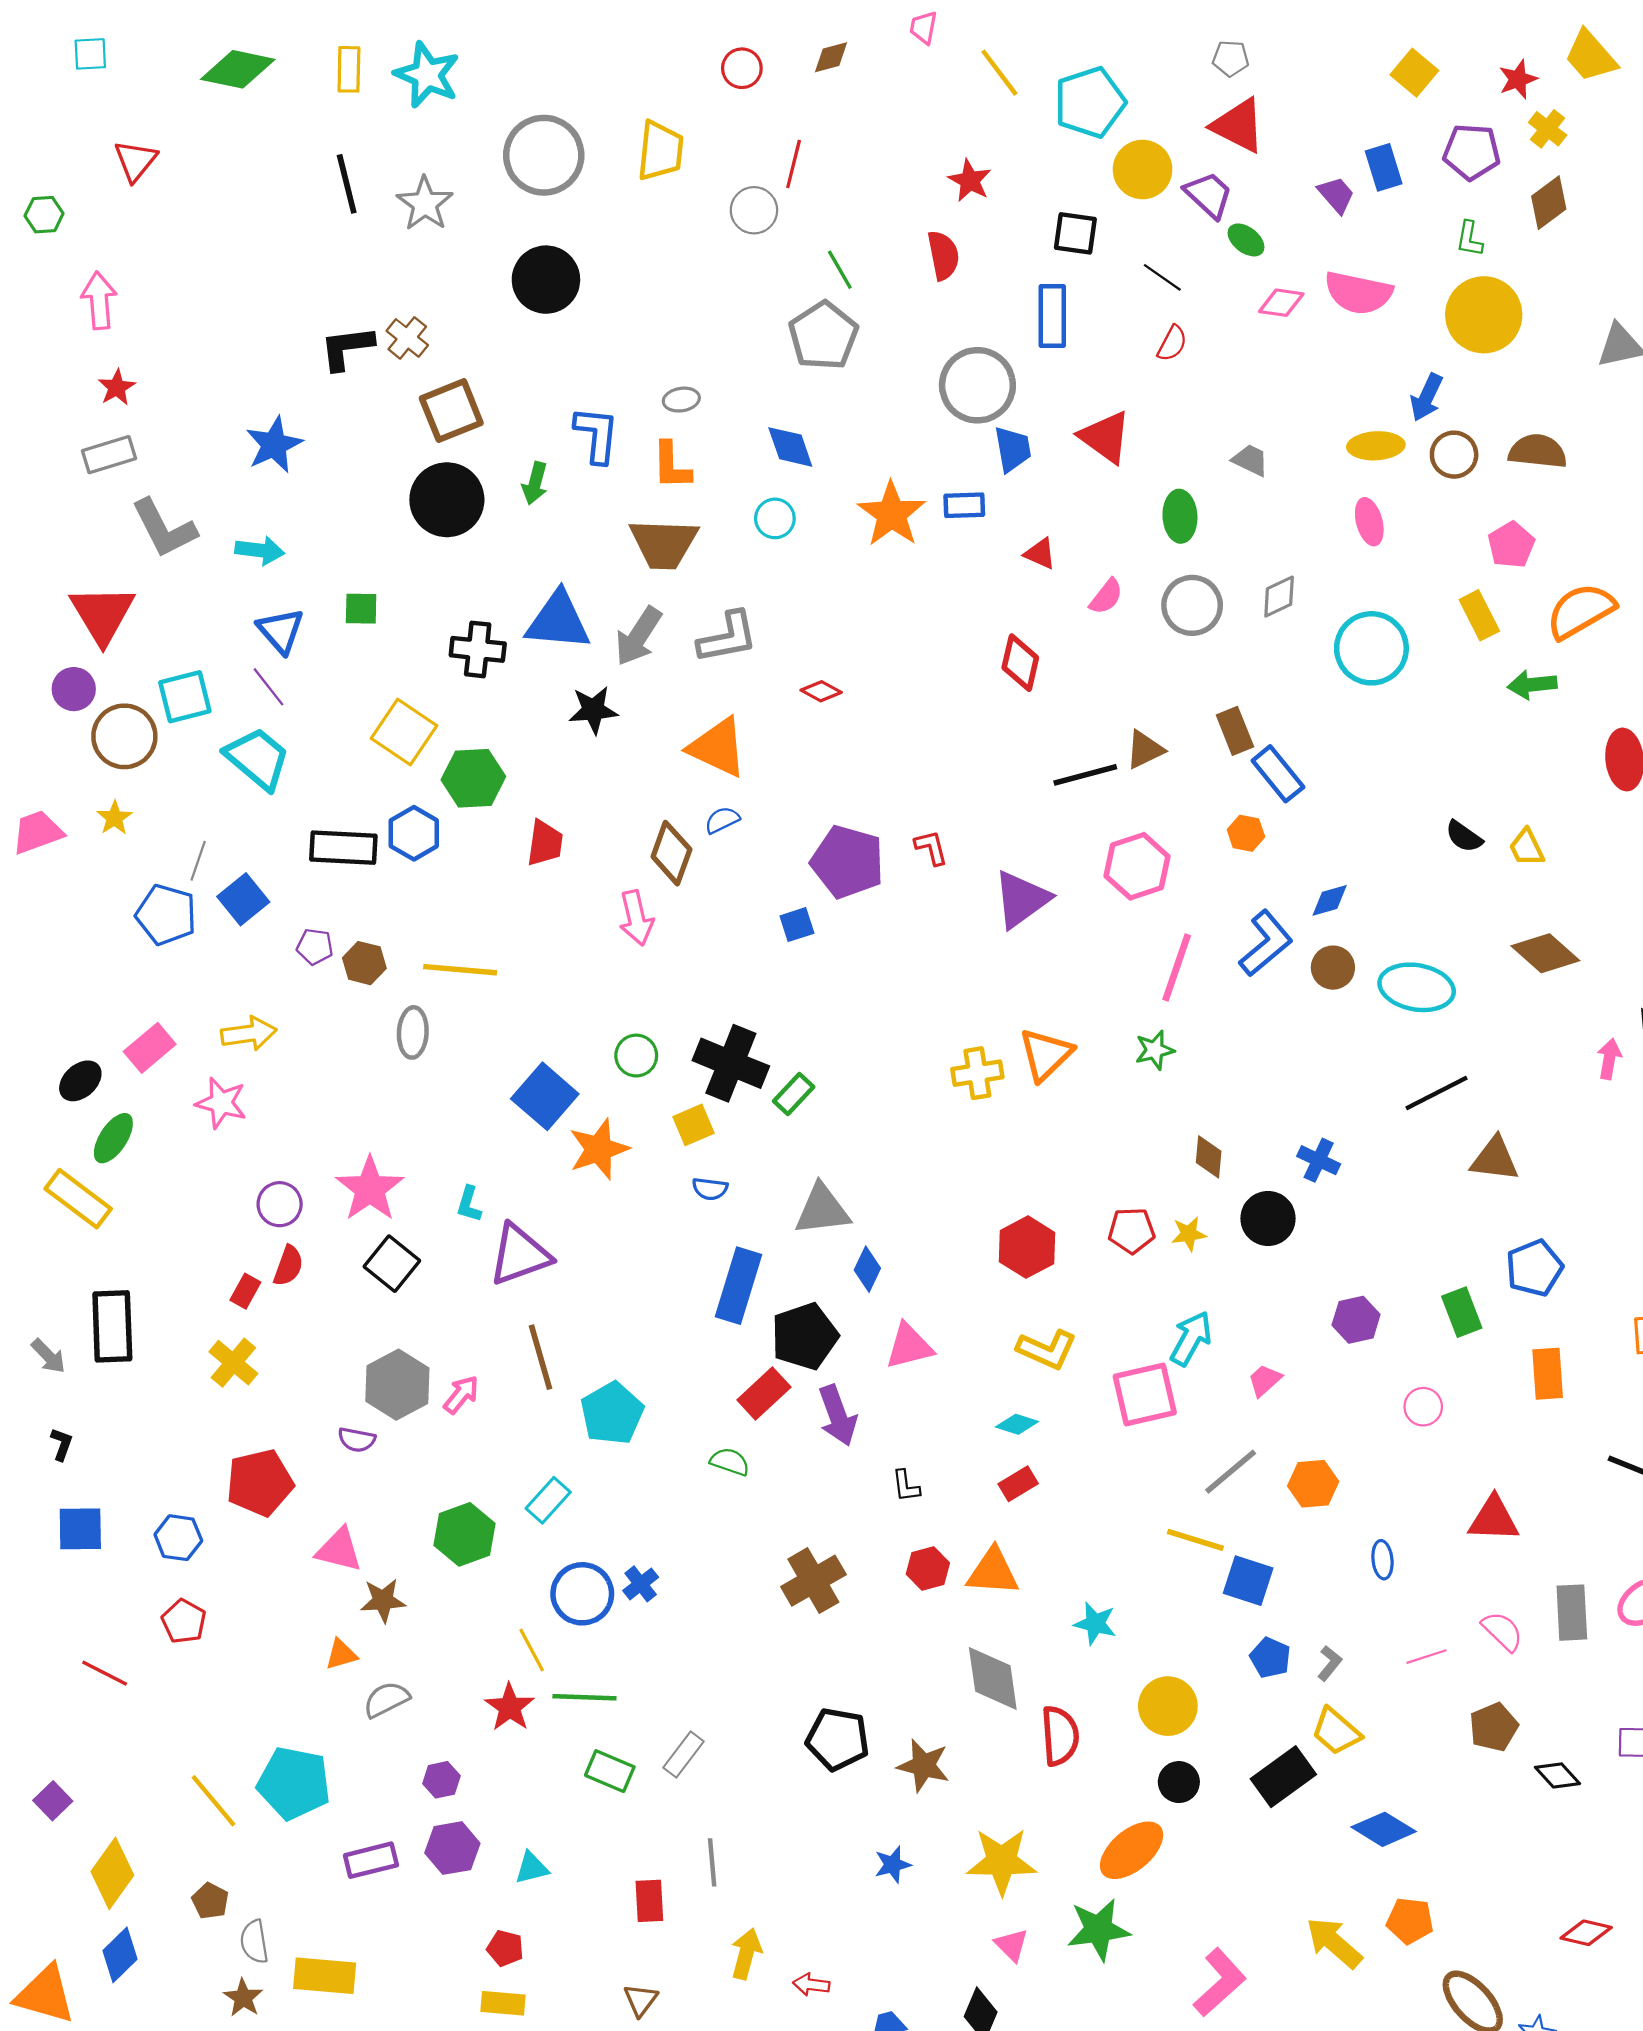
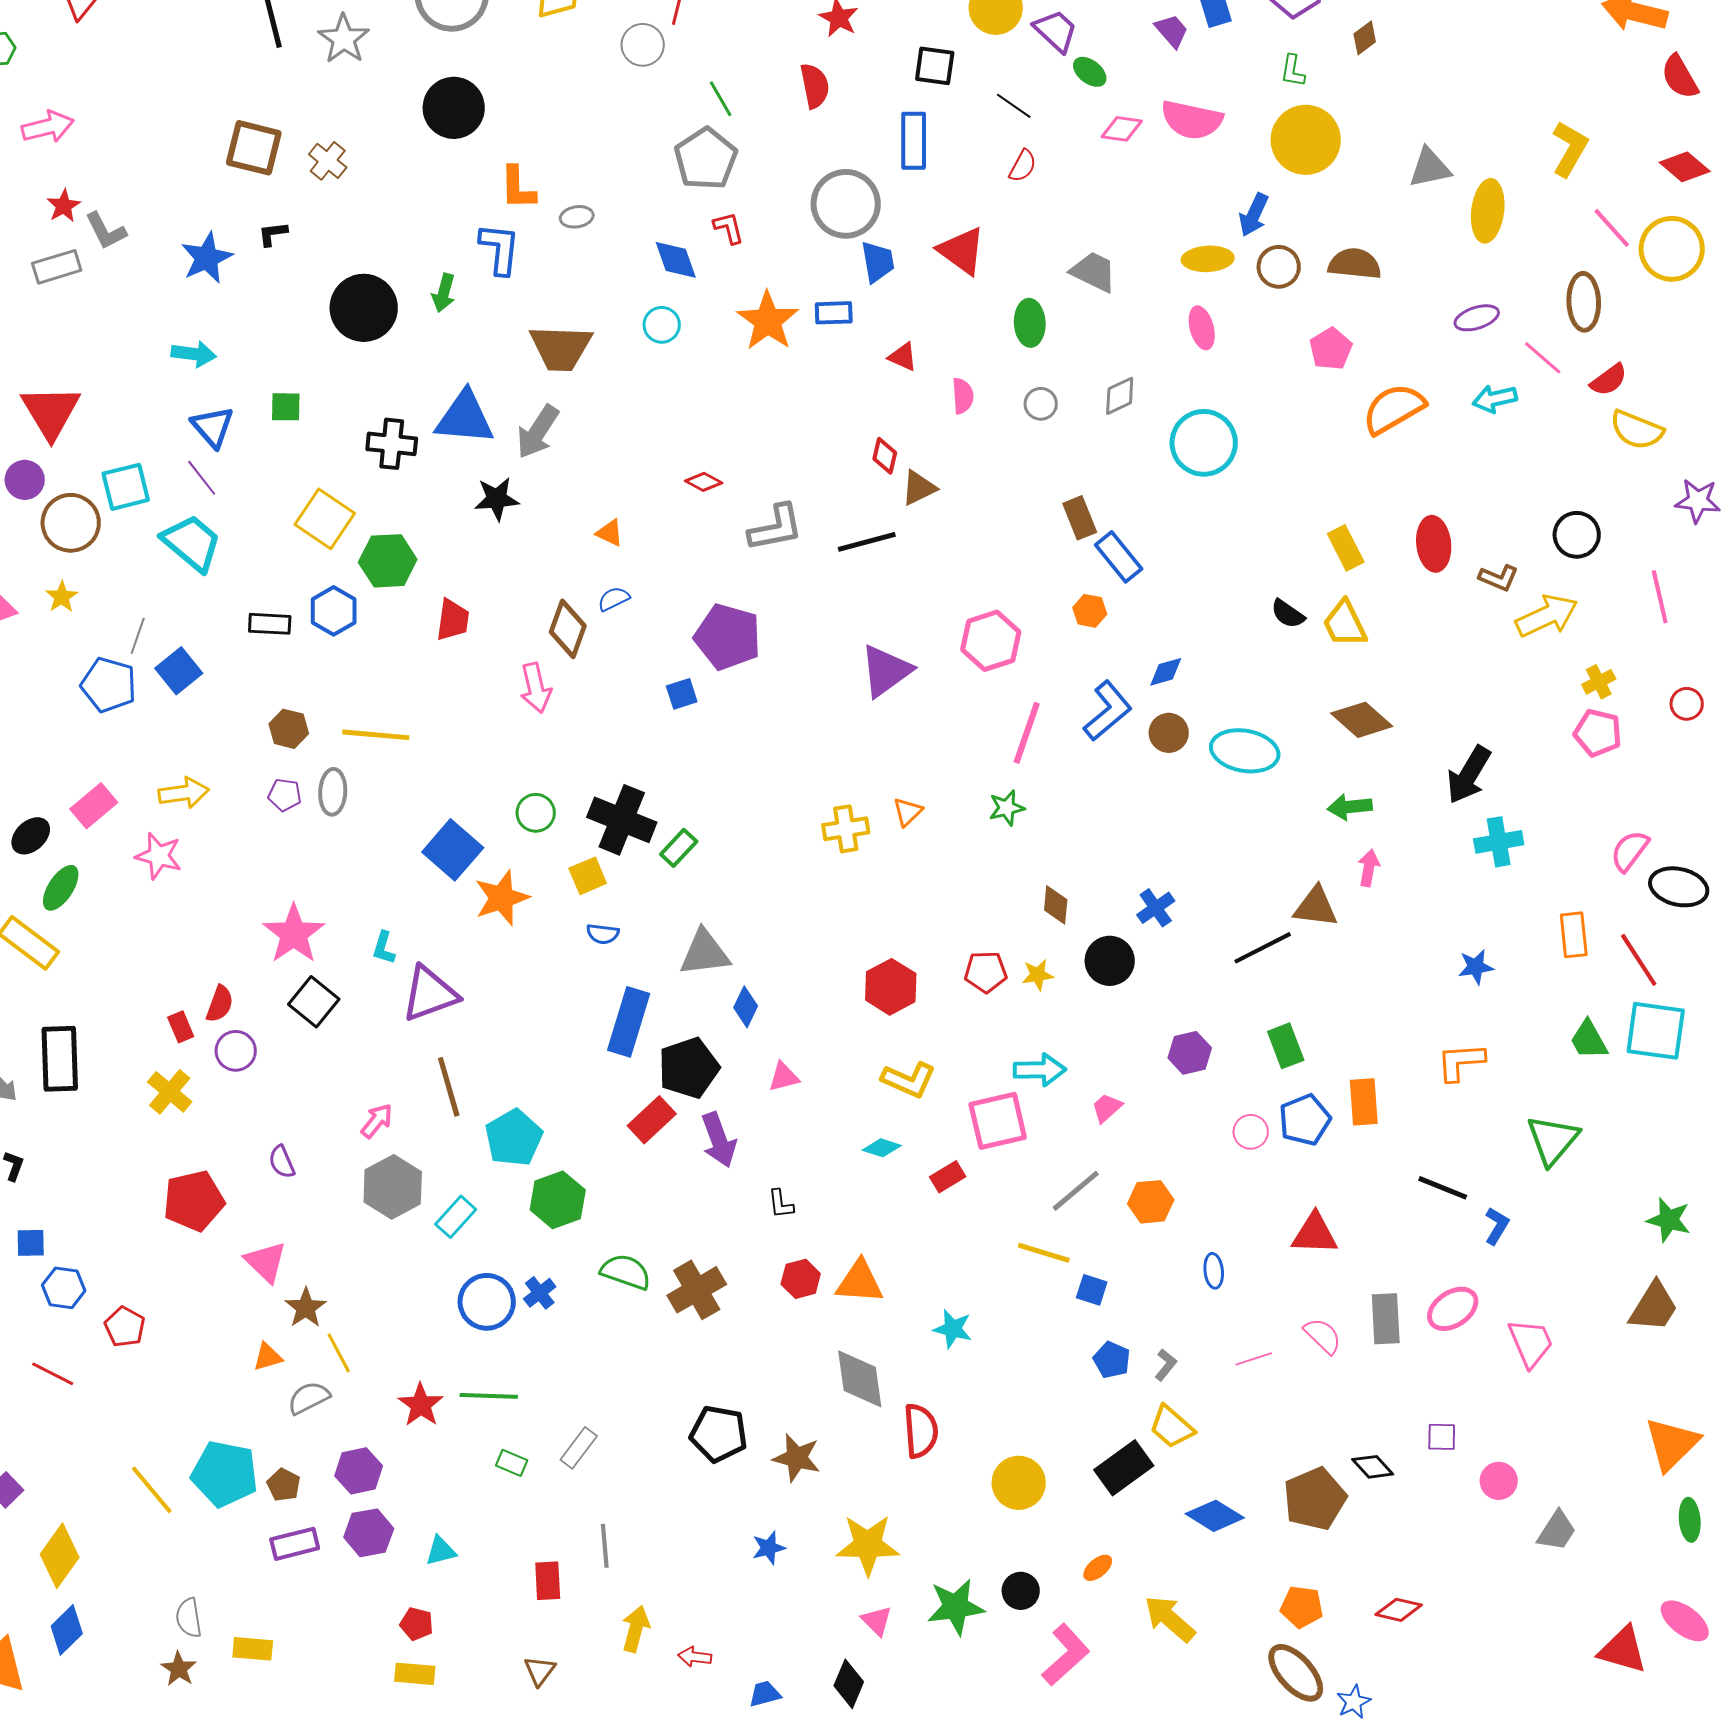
brown diamond: (1549, 203) -> (1365, 38), size x0.7
pink arrow: (99, 300) -> (48, 127), turned 81
black L-shape: (347, 348) -> (273, 234), moved, size x0.6
brown square: (451, 411) -> (254, 148), moved, turned 36
gray trapezoid: (1250, 460) -> (1094, 272), size x1.4
orange L-shape: (671, 466) -> (518, 188), moved
gray L-shape: (164, 528) -> (106, 231), moved, size x0.7
pink semicircle: (1106, 597) -> (963, 396), turned -42
gray circle: (1192, 605) -> (1041, 404), size x0.6
yellow rectangle: (1479, 615) -> (1346, 548), moved
gray L-shape: (728, 637) -> (776, 528), moved
red diamond: (1020, 663) -> (885, 456), size x0.7
green arrow: (1532, 685) -> (1350, 807), moved
orange triangle: (718, 747) -> (610, 533), size x0.5
brown triangle: (1145, 750) -> (919, 488), moved
black line: (1085, 775) -> (867, 542), moved
black rectangle: (343, 848) -> (270, 624), size x0.7
red L-shape: (931, 848) -> (729, 228), moved
yellow trapezoid: (1527, 848) -> (1345, 624), size x1.4
purple pentagon: (315, 947) -> (285, 795), moved
orange triangle: (1046, 1054) -> (908, 812), size x0.6
pink arrow: (1609, 1059) -> (1369, 868), moved
black line: (1436, 1093) -> (1263, 948), moved
blue cross: (1319, 1160) -> (1156, 908), turned 30
purple circle: (280, 1204) -> (236, 1051), moved
blue pentagon: (1534, 1268) -> (1305, 1120), moved
red rectangle: (245, 1291) -> (181, 1027), turned -52
cyan arrow: (1191, 1338) -> (1040, 1070), turned 60
pink triangle: (909, 1346) -> (784, 1077), size x0.7
gray hexagon: (397, 1385) -> (393, 1187), moved
purple semicircle: (357, 1440) -> (282, 1162), turned 56
green semicircle: (730, 1462) -> (626, 1272), moved, size x1.4
red rectangle: (1018, 1484) -> (948, 1177), moved
blue square: (80, 1529) -> (31, 1243), size x0.7
green hexagon: (464, 1534) -> (558, 1200), moved
blue hexagon: (178, 1538) -> (64, 1288), moved
pink triangle: (339, 1550) -> (266, 1262), turned 30
blue square: (1248, 1581) -> (1092, 1290), size x0.7
brown star: (383, 1600) -> (306, 1308), turned -30
yellow line: (532, 1650) -> (339, 1353), moved
yellow circle: (1168, 1706) -> (1019, 1483), moved
brown pentagon: (1494, 1727) -> (1315, 1499), moved, size x1.4
green rectangle: (610, 1771) -> (512, 1463), size x0.7
purple hexagon: (441, 1780) -> (359, 1471), size x1.4
black circle: (1179, 1782) -> (1021, 1591), moved
orange ellipse: (1132, 1850) -> (1098, 1568), moved, size x0.5
brown pentagon: (210, 1901) -> (284, 1485), moved
orange pentagon: (1410, 1921) -> (1302, 1607), moved
yellow rectangle: (325, 1976) -> (253, 1649), size x0.7

